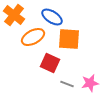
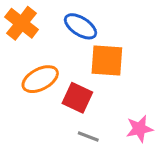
orange ellipse: (33, 37) -> (40, 79), moved
gray line: (67, 84) -> (88, 137), moved

